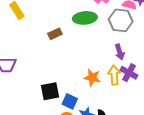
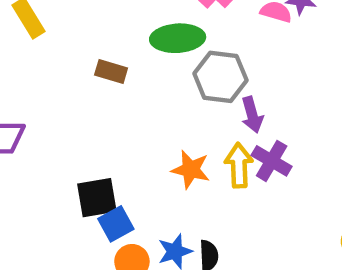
gray hexagon: (121, 20) -> (220, 77), moved
brown rectangle: (55, 34) -> (111, 71), turned 40
blue square: (70, 101) -> (116, 224), moved, turned 35

